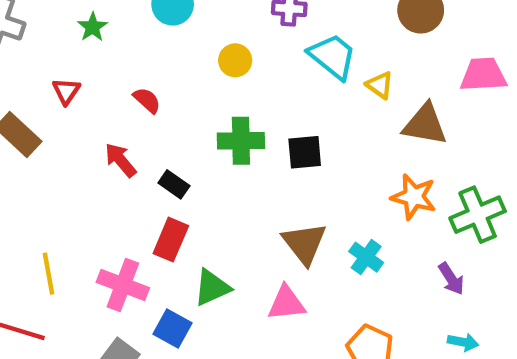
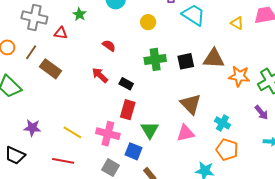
yellow triangle: (380, 85) -> (237, 23), moved
red triangle: (66, 91) -> (61, 33), moved, turned -48
brown triangle: (425, 125) -> (214, 59), moved
cyan cross: (366, 257) -> (222, 123), moved
yellow line: (49, 274) -> (72, 132), turned -42
green triangle: (212, 288) -> (150, 130), turned -30

